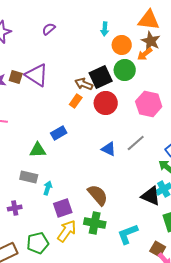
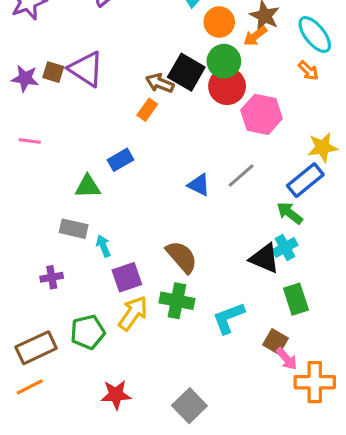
black square: (101, 77) -> (186, 72), turned -35
red circle: (106, 103) -> (227, 86), moved
cyan arrow: (48, 188) -> (103, 246), turned -40

